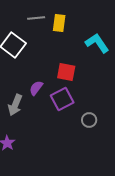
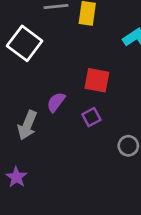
purple square: (62, 99) -> (91, 117), size x0.6

